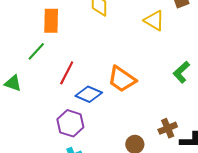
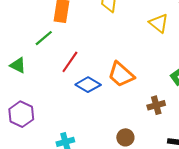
purple hexagon: (70, 123) -> (21, 114), moved
brown cross: (168, 128) -> (156, 105), moved

